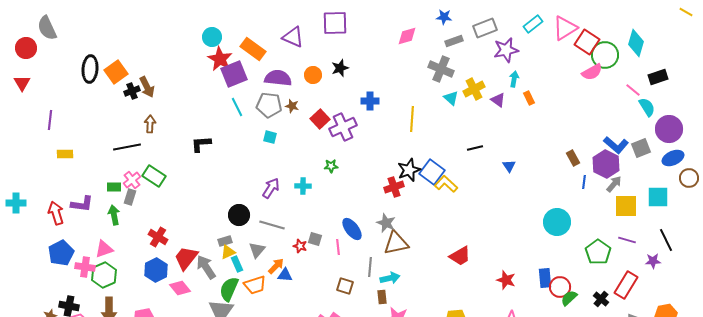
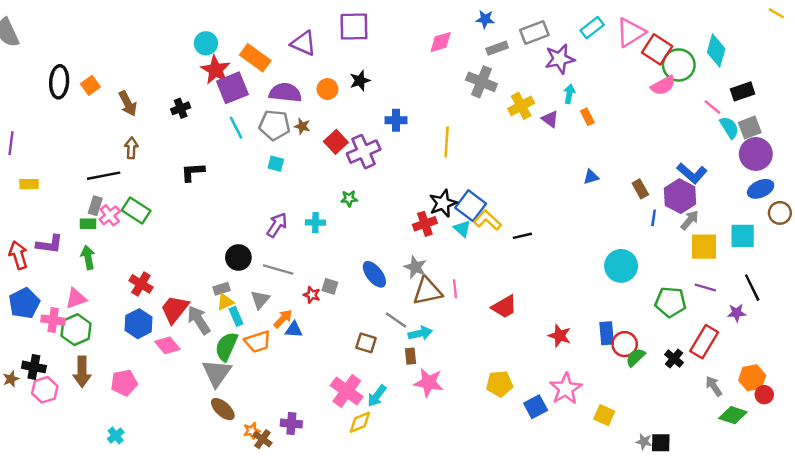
orange square: (116, 72) -> (90, 85), size x0.7
black cross: (132, 91) -> (181, 108), moved
cyan triangle: (451, 98) -> (462, 229), moved
black line: (475, 148) -> (522, 236), moved
gray square: (641, 148) -> (750, 128), moved
blue triangle: (509, 166) -> (591, 177), moved, turned 48
gray rectangle: (130, 197) -> (95, 206), moved
pink line: (338, 247) -> (455, 289), moved
green pentagon: (598, 252) -> (670, 302), turned -30
gray line: (370, 267) -> (396, 320), turned -60

